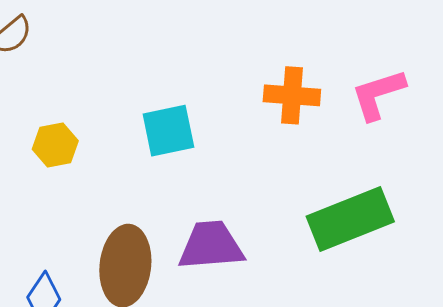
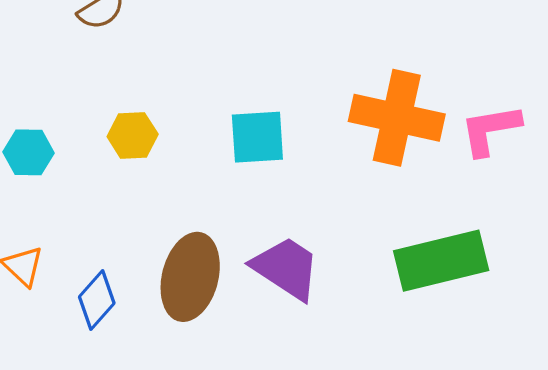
orange cross: (292, 95) -> (397, 118), size x1.5
purple trapezoid: (211, 246) -> (286, 268), turned 30

